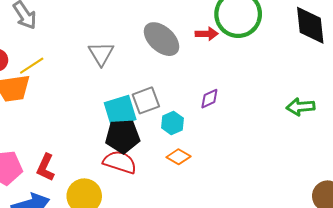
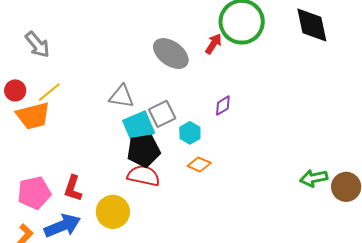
red arrow: (207, 34) -> (214, 44), turned -50
gray triangle: (101, 54) -> (121, 96), moved, turned -44
green arrow: (300, 107) -> (314, 178), moved

